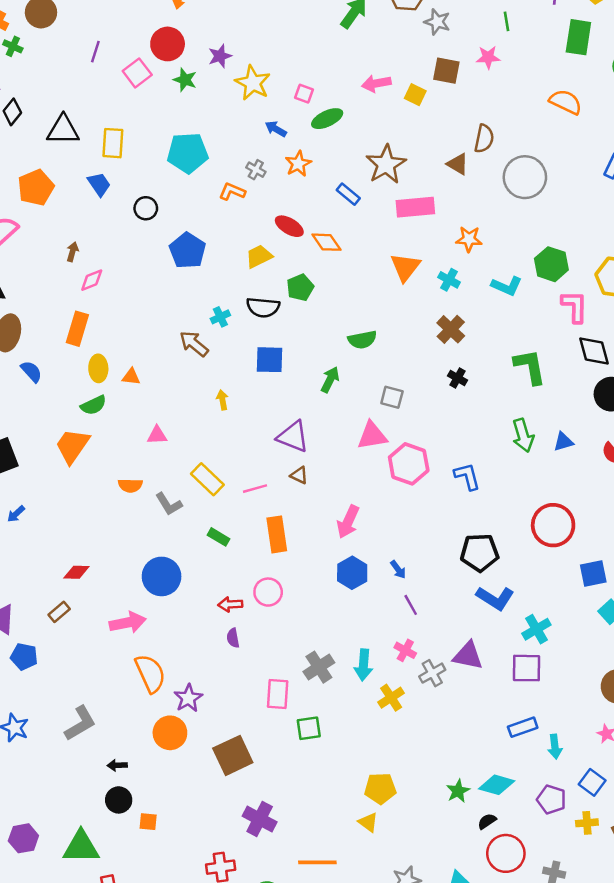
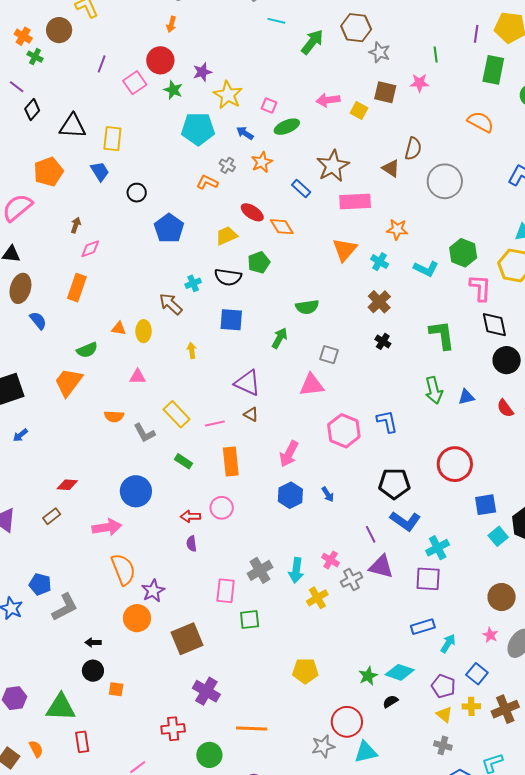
cyan pentagon: (188, 153) -> (198, 129), moved
yellow ellipse: (98, 368) -> (144, 331), moved
pink hexagon: (409, 464) -> (344, 431), moved
purple line: (411, 605) -> (371, 534), moved
blue pentagon: (24, 657) -> (40, 584), moved
cyan arrow: (555, 747) -> (448, 643), turned -144
yellow triangle: (368, 822) -> (444, 714), moved
red circle: (506, 853) -> (347, 722), moved

